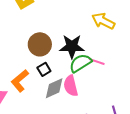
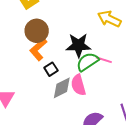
brown circle: (40, 44) -> (37, 31), moved
orange L-shape: (20, 81) -> (38, 49), moved

